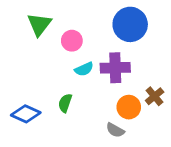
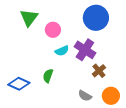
purple cross: (115, 68) -> (85, 50), turned 35
brown cross: (155, 96) -> (99, 71), moved
orange circle: (129, 107) -> (111, 96), moved

